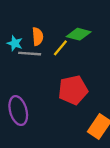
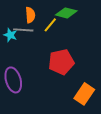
cyan star: (15, 43) -> (10, 35), moved

